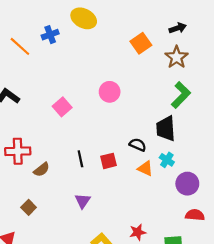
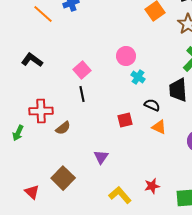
black line: (80, 159) -> (82, 94), moved
cyan cross: (167, 160) -> (138, 77), moved
brown square: (29, 207) -> (63, 178), moved, size x1.6

